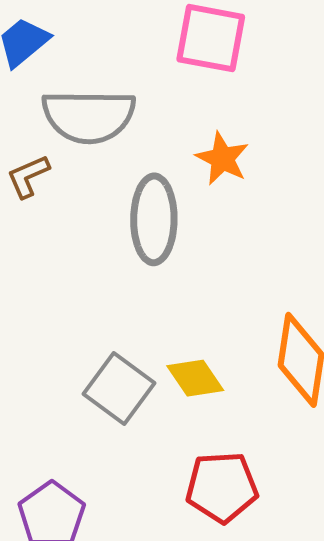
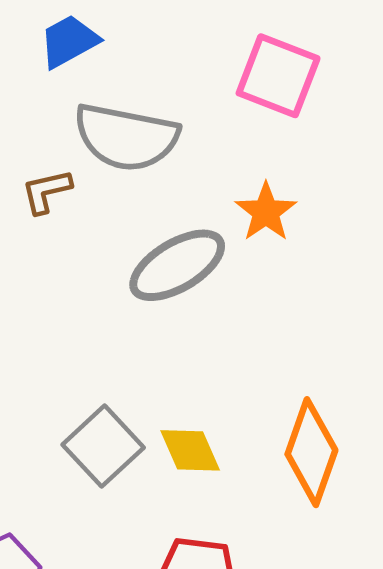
gray ellipse: (154, 219) -> (177, 265), turned 48

